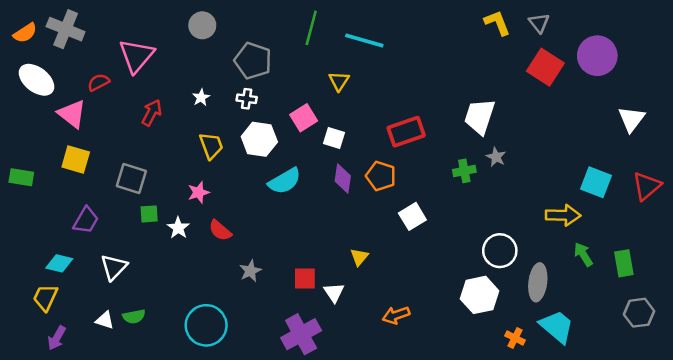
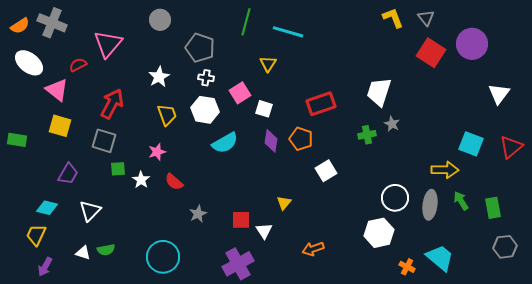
white star: (201, 97) -> (159, 77), size x1.5
white cross: (247, 99) -> (206, 78), moved
red arrow: (152, 113) -> (112, 104), moved, size x1.4
gray ellipse: (538, 282) -> (430, 205), moved

